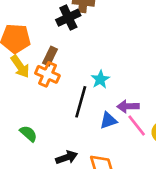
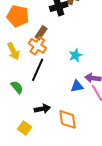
yellow arrow: (20, 67) -> (13, 51), moved
black line: (81, 102) -> (38, 70), moved

